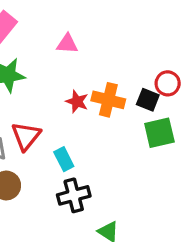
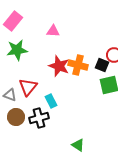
red star: (77, 101) -> (59, 66), size x1.5
black cross: (74, 195) -> (39, 118), moved

